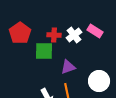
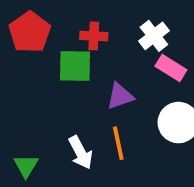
pink rectangle: (95, 31) -> (171, 68), moved
white cross: (74, 35) -> (154, 36), moved

